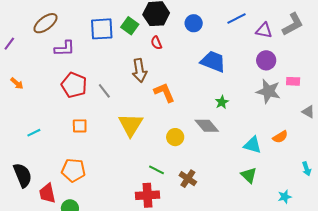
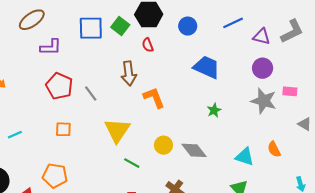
gray diamond: (207, 126) -> (194, 150), moved
orange semicircle: (280, 137) -> (274, 149), turned 91
green line: (156, 170) -> (132, 163), moved

